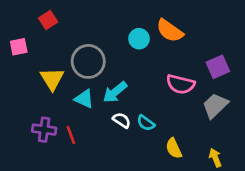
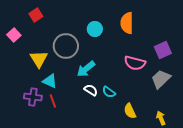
orange semicircle: (170, 31) -> (127, 23), turned 55
cyan circle: (139, 39) -> (95, 29), moved
pink square: (19, 47) -> (14, 35), turned -32
cyan triangle: (84, 99) -> (50, 81), moved

